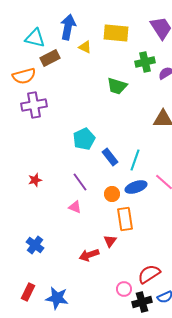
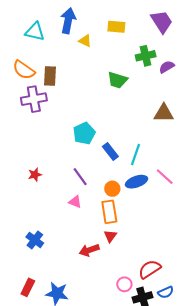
yellow rectangle: (116, 33) -> (116, 27), size x0.7
brown rectangle: (50, 58) -> (50, 76), moved, turned -60
orange semicircle: (24, 76) -> (24, 70), turned 50
orange rectangle: (125, 219) -> (109, 212), moved

